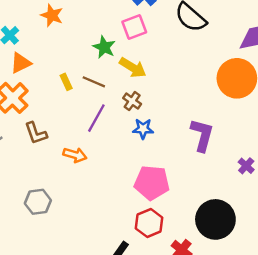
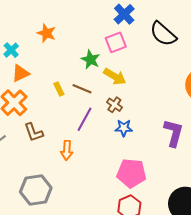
orange arrow: (75, 155) -> (67, 150), turned 78
gray hexagon: (38, 202) -> (36, 190), size x1.4

